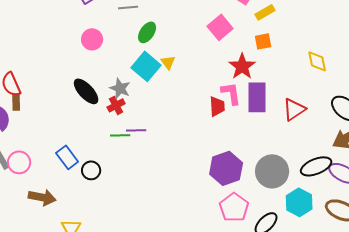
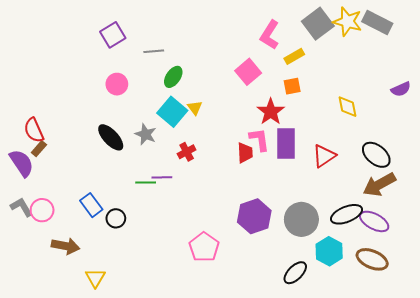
brown rectangle: (16, 102) -> (39, 149), turned 42
red cross: (116, 105) -> (187, 152), moved
pink pentagon: (234, 207) -> (204, 247), moved

